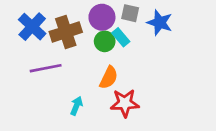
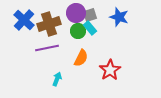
gray square: (130, 13) -> (90, 15), moved, turned -32
purple line: (46, 68) -> (47, 48), moved
red star: (125, 103) -> (110, 70), moved, turned -30

